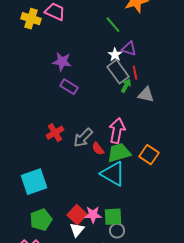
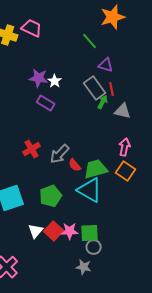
white star: (115, 55) -> (55, 81), moved
pink arrow: (117, 131) -> (125, 147), moved, size x0.7
green pentagon: (41, 220) -> (51, 196), moved
white triangle: (77, 230) -> (36, 231), moved

